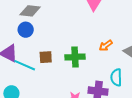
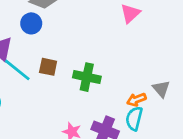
orange arrow: (106, 46) -> (136, 100), moved

